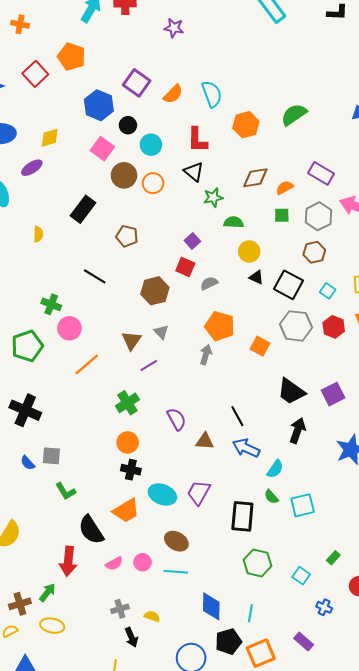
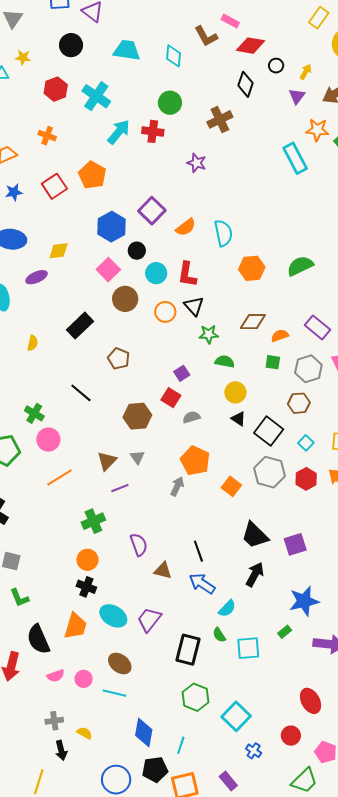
red L-shape: (197, 140) -> (187, 274), moved
orange circle: (153, 183) -> (165, 312), moved
orange trapezoid: (126, 511) -> (75, 626), turned -52
green rectangle: (333, 558) -> (285, 632), moved
cyan square: (301, 576) -> (236, 716), size x1.6

